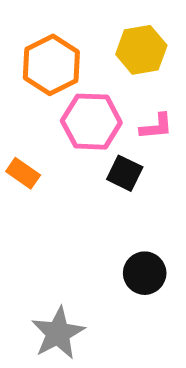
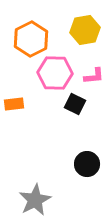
orange rectangle: (23, 173) -> (14, 104), turned -42

